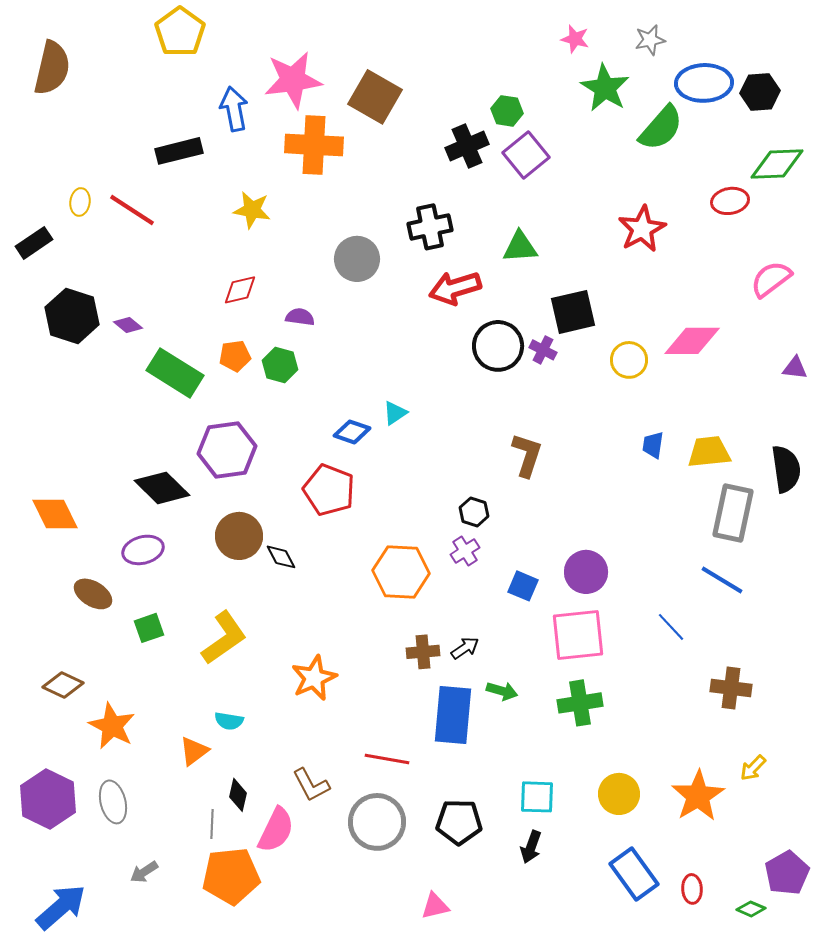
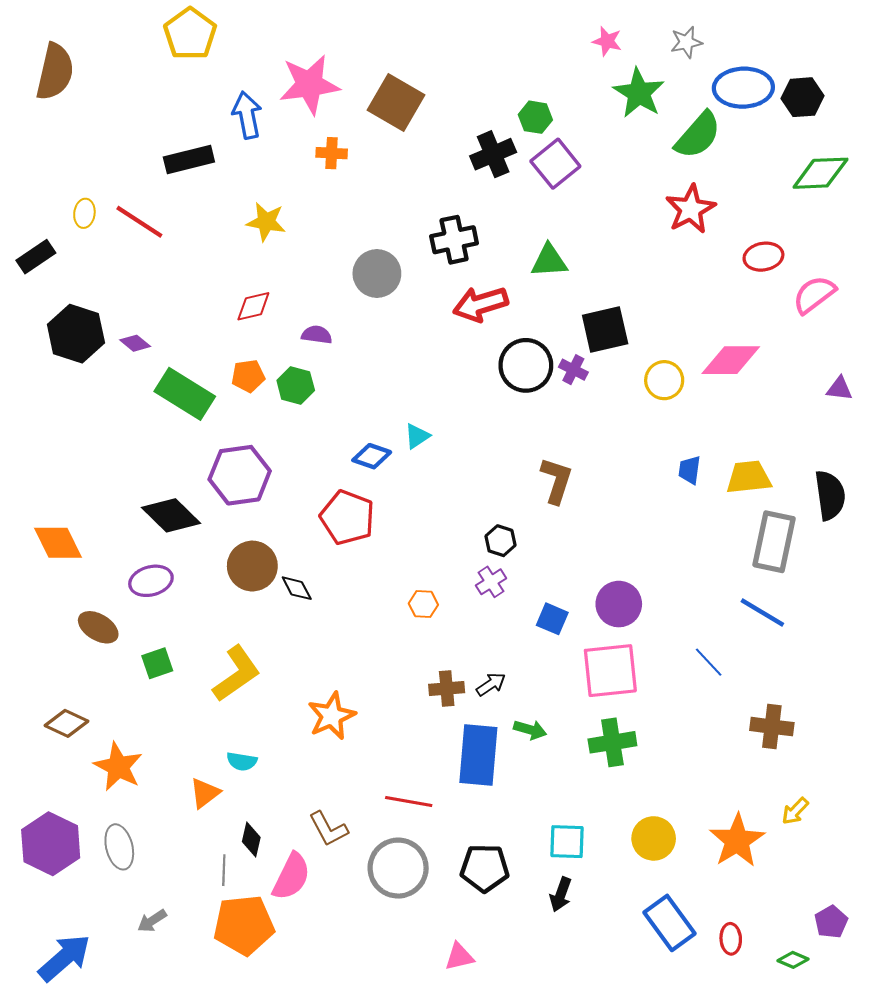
orange cross: (314, 145) -> (332, 153), size x0.5
red ellipse: (730, 201) -> (763, 257), moved
red star: (642, 229) -> (691, 209), moved
orange hexagon: (401, 572) -> (423, 604), size x0.5
purple pentagon: (787, 873) -> (831, 922), size x0.7

